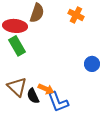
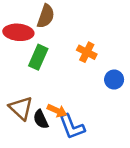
orange cross: (76, 15) -> (87, 52), moved
green rectangle: (17, 46) -> (38, 57), moved, turned 54

